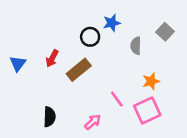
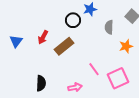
orange star: (151, 81) -> (126, 46), moved
pink arrow: (93, 122) -> (75, 87), turned 32

